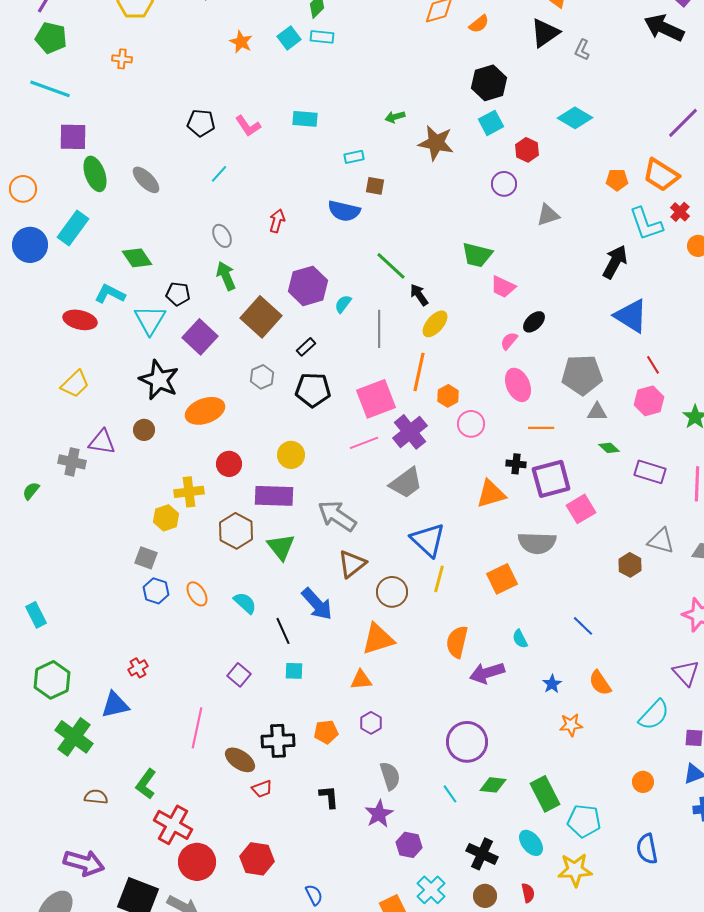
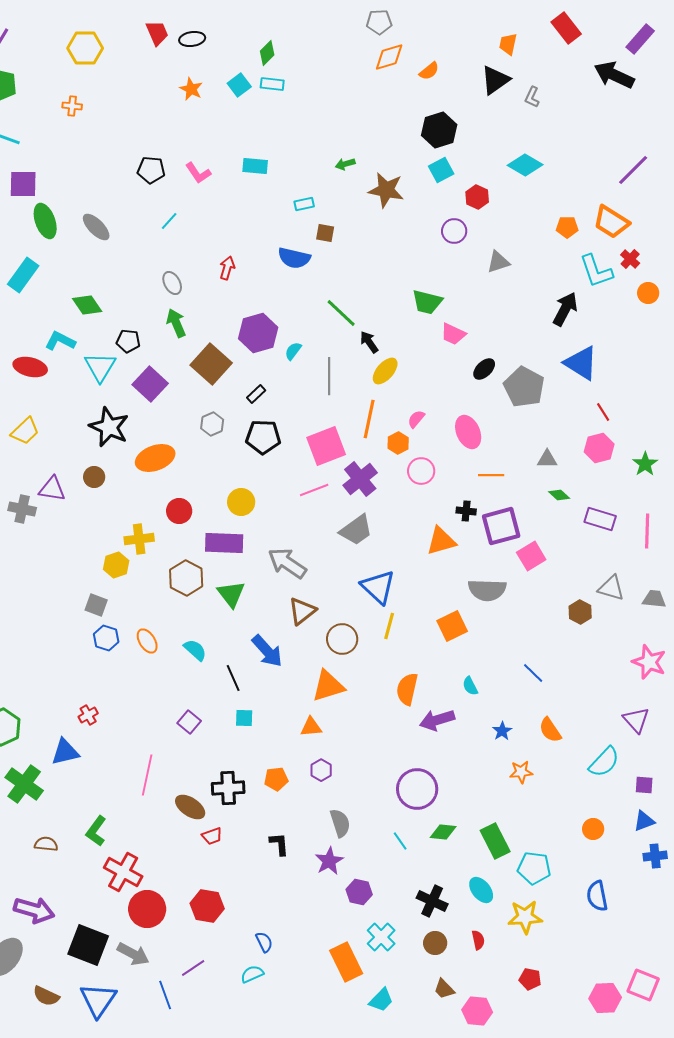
pink semicircle: (509, 341) -> (416, 419), moved
gray pentagon: (582, 375) -> (524, 387), moved, turned 30

